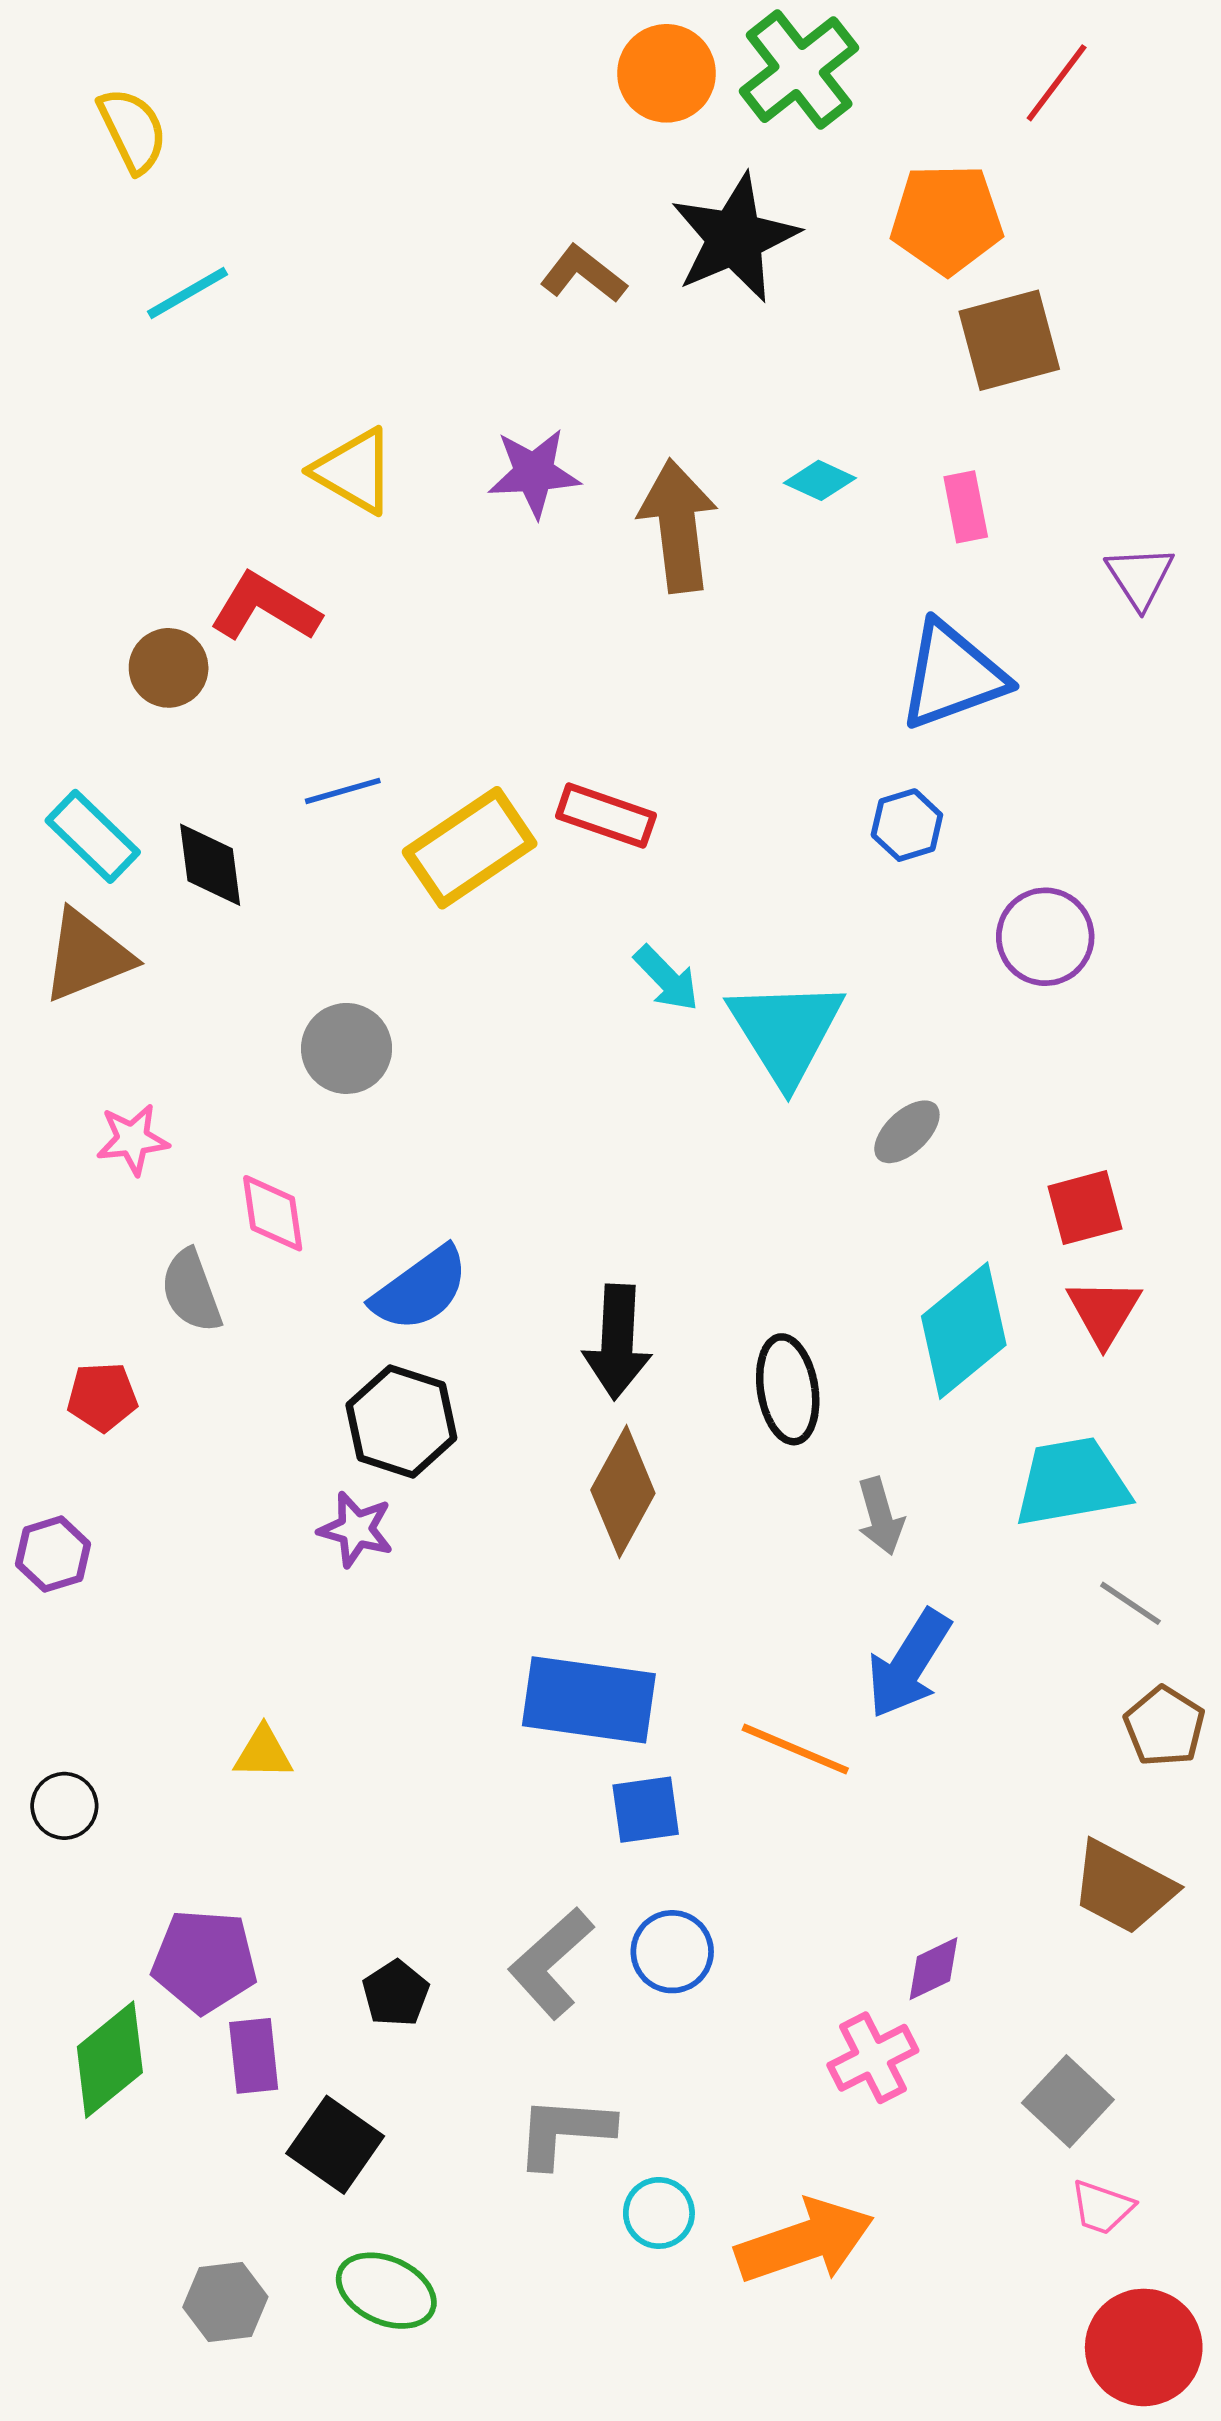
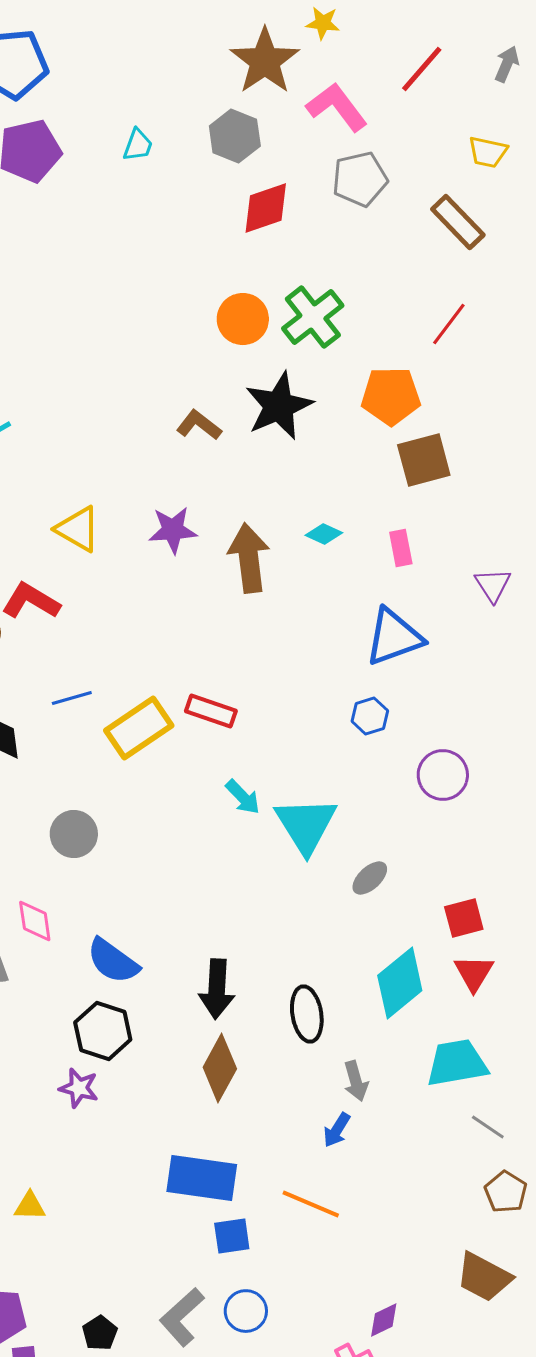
blue semicircle: (420, 1289) -> (113, 961), turned 72
blue arrow: (909, 1664) -> (337, 1130), moved, size x0.6

